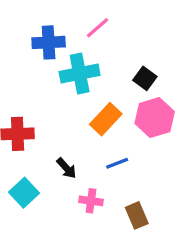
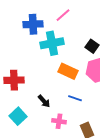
orange rectangle: (106, 119) -> (68, 71), turned 72
blue line: (117, 163) -> (75, 98), turned 40

